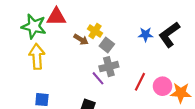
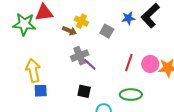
gray square: (107, 45) -> (107, 31), moved
yellow arrow: (37, 56) -> (33, 70), moved
gray cross: (109, 67) -> (80, 56), moved

